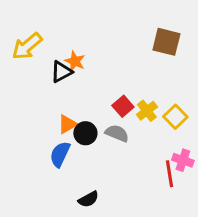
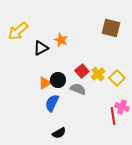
orange star: (75, 61) -> (61, 40), moved
black circle: (85, 133) -> (58, 80), moved
blue semicircle: (60, 154) -> (52, 103), moved

